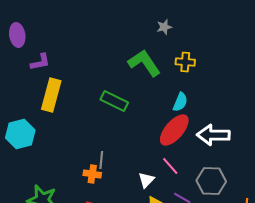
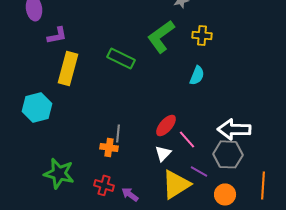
green L-shape: (144, 63) -> (161, 36), turned -92
green rectangle: (114, 101) -> (121, 58), moved
red ellipse: (174, 130) -> (166, 125), moved, size x0.7
white arrow: (213, 135) -> (234, 129), moved

